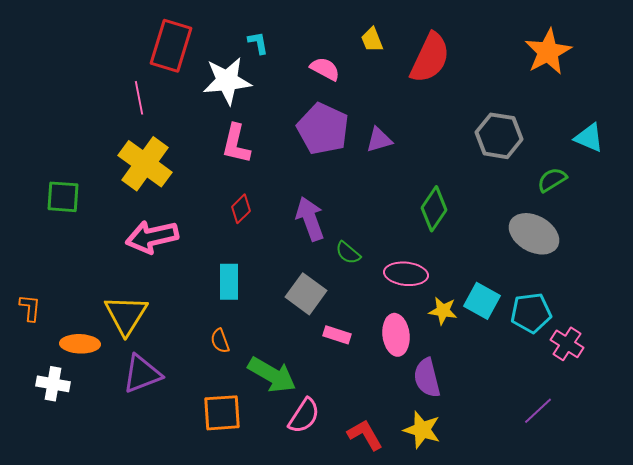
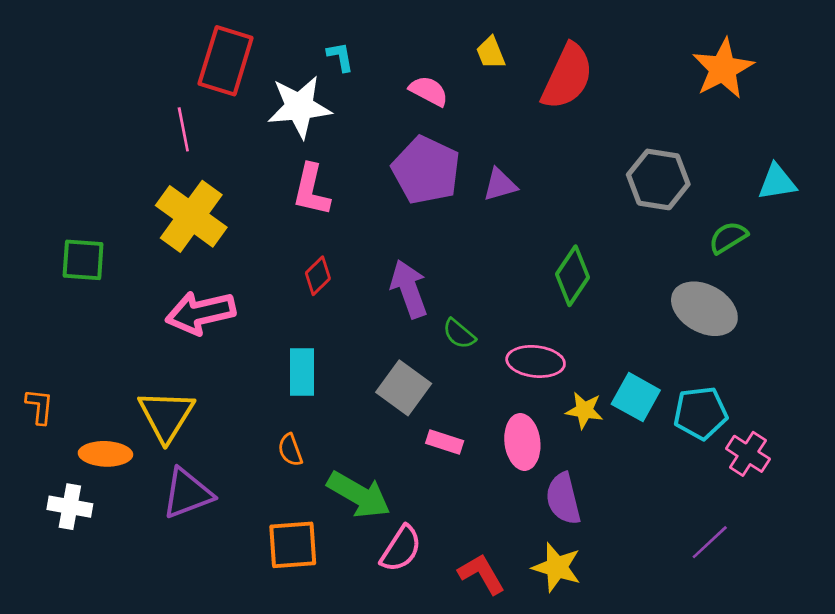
cyan triangle: (589, 138) -> (777, 182), turned -32

